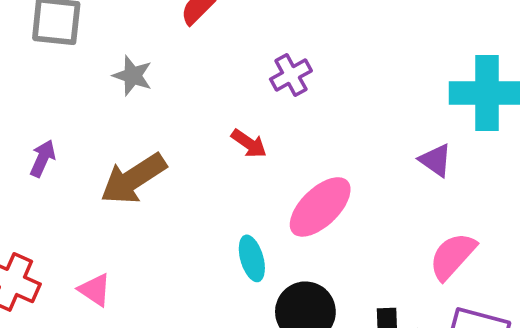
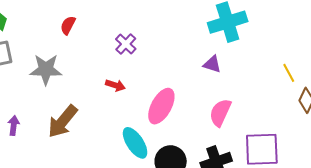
gray star: (132, 76) -> (46, 69), size x1.5
pink semicircle: (453, 256) -> (220, 113), moved
cyan ellipse: (252, 258) -> (135, 143), size x1.4

